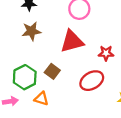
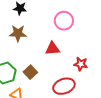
red triangle: (72, 41) -> (52, 49), size x0.7

